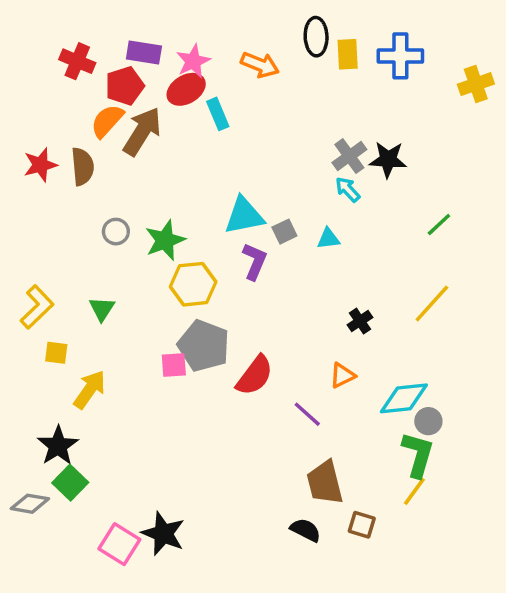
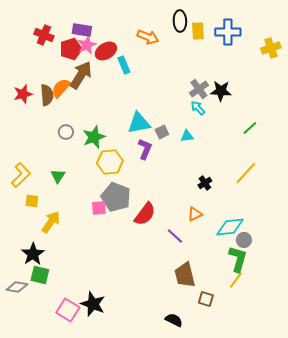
pink star: (193, 61) -> (87, 45), moved
orange semicircle: (107, 121) -> (61, 88), moved
green square: (70, 483) -> (40, 275), turned -30
black semicircle: (306, 530) -> (174, 320), moved

